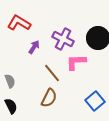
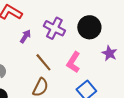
pink L-shape: (76, 62) -> (73, 62), moved, turned -55

